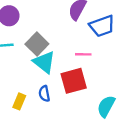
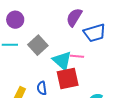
cyan triangle: (44, 62) -> (62, 61), moved

